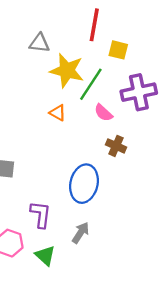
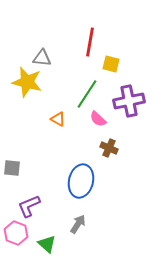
yellow star: (67, 71) -> (27, 82), moved
purple L-shape: (41, 214) -> (29, 206), moved, turned -120

